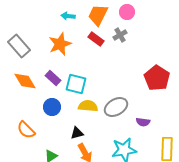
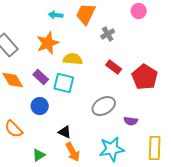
pink circle: (127, 12) -> (139, 11), moved
red rectangle: (96, 39) -> (114, 67), moved
yellow semicircle: (88, 106) -> (73, 59), moved
black triangle: (77, 133) -> (65, 132), turned 40

